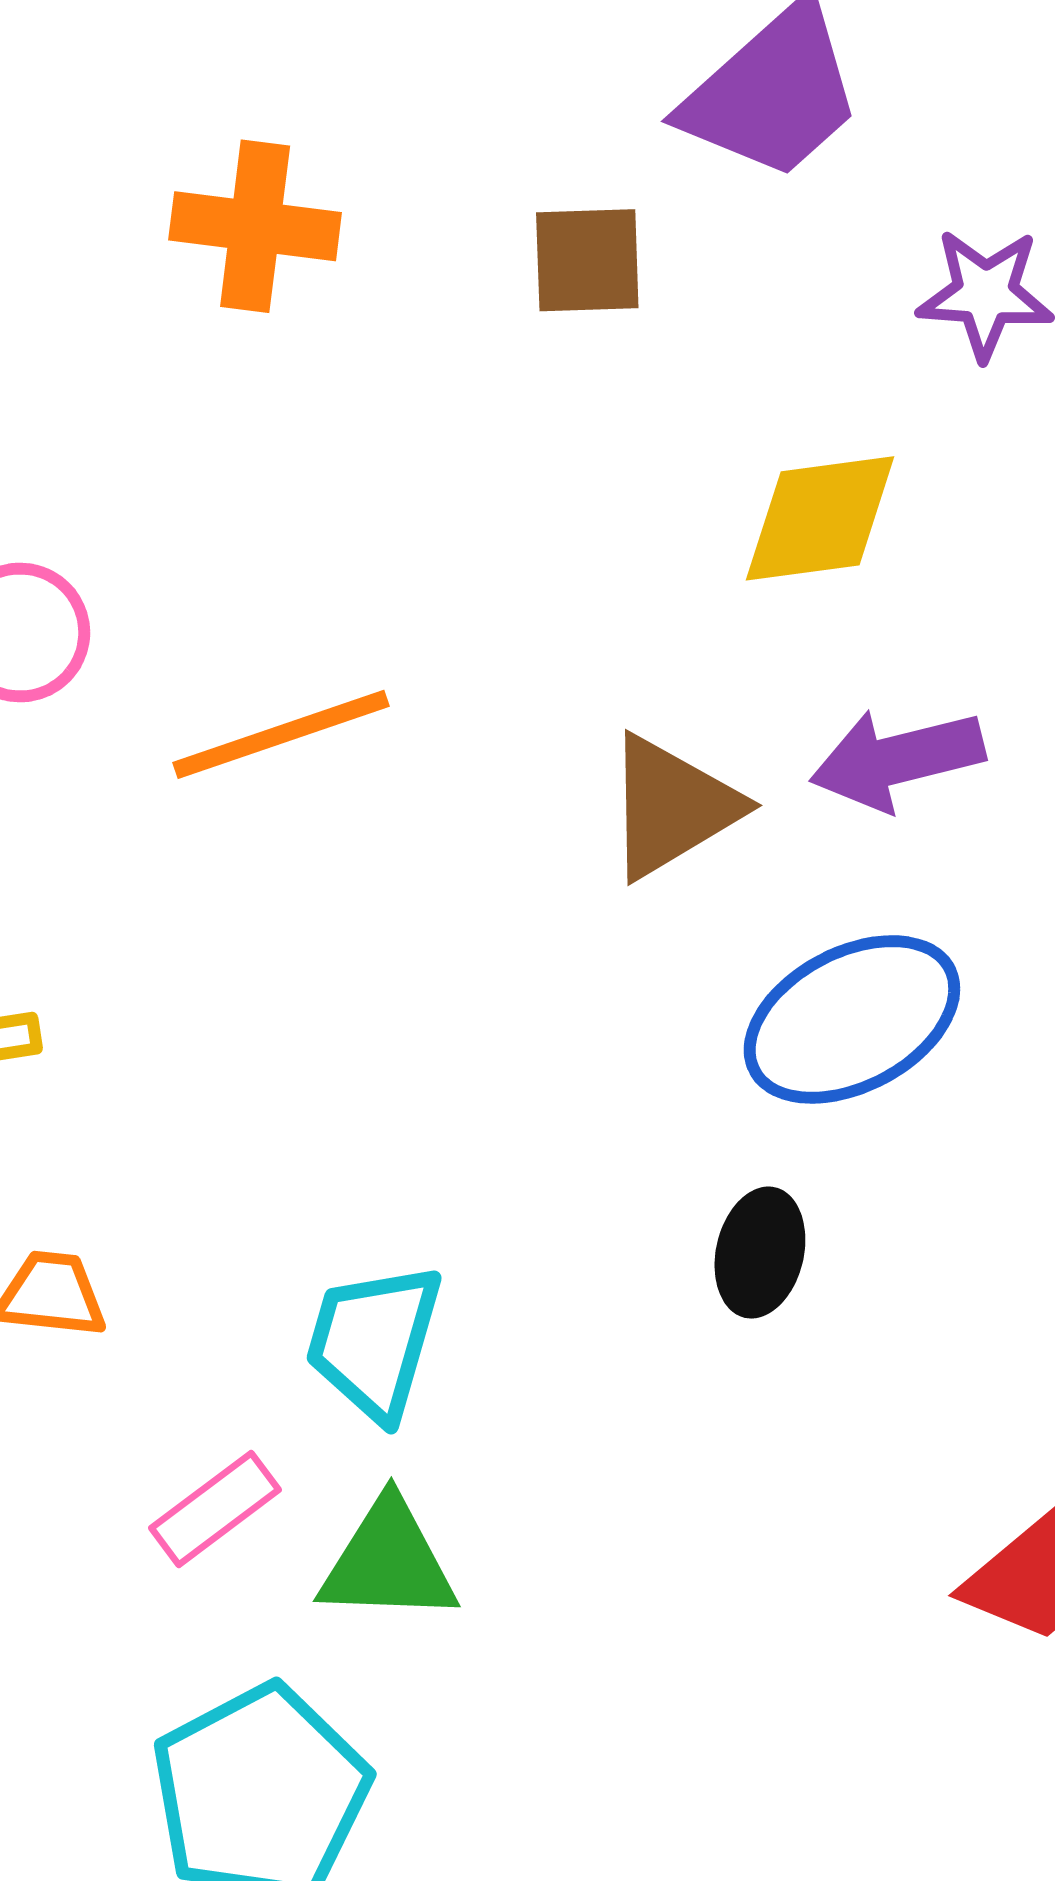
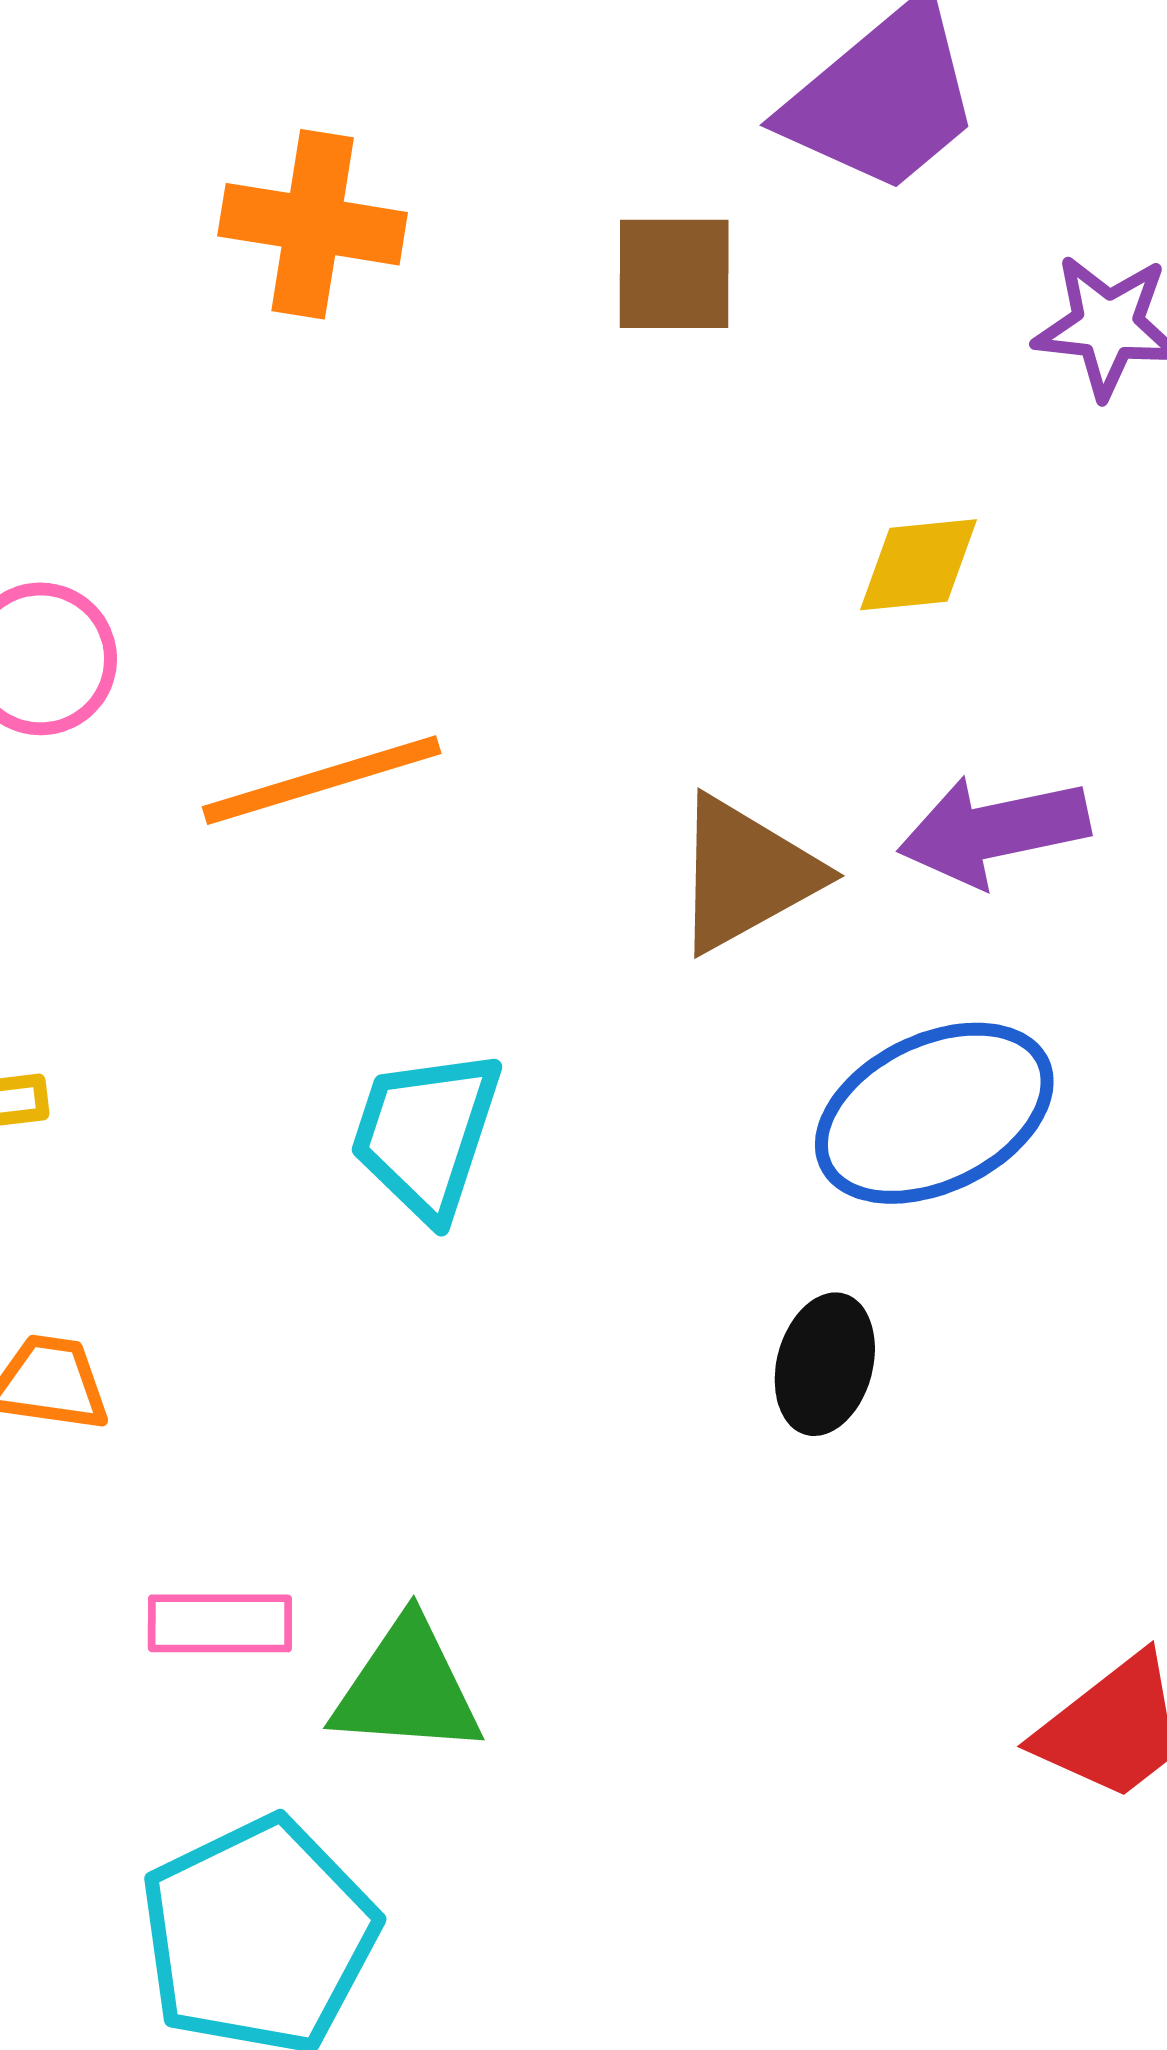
yellow diamond: (820, 518) -> (919, 565), size x0.7
cyan trapezoid: (374, 1341) -> (426, 1134), moved
pink rectangle: (215, 1509) -> (220, 1623), turned 35

